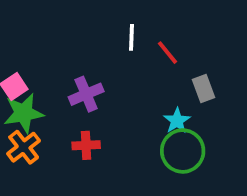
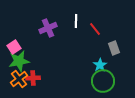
purple cross: (86, 94) -> (48, 28), moved
red cross: (86, 145) -> (33, 78), moved

